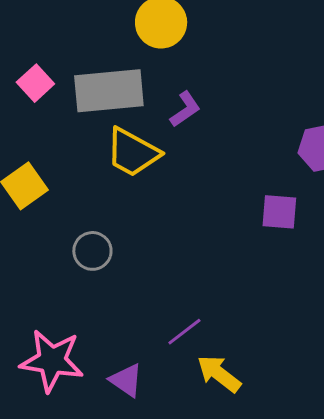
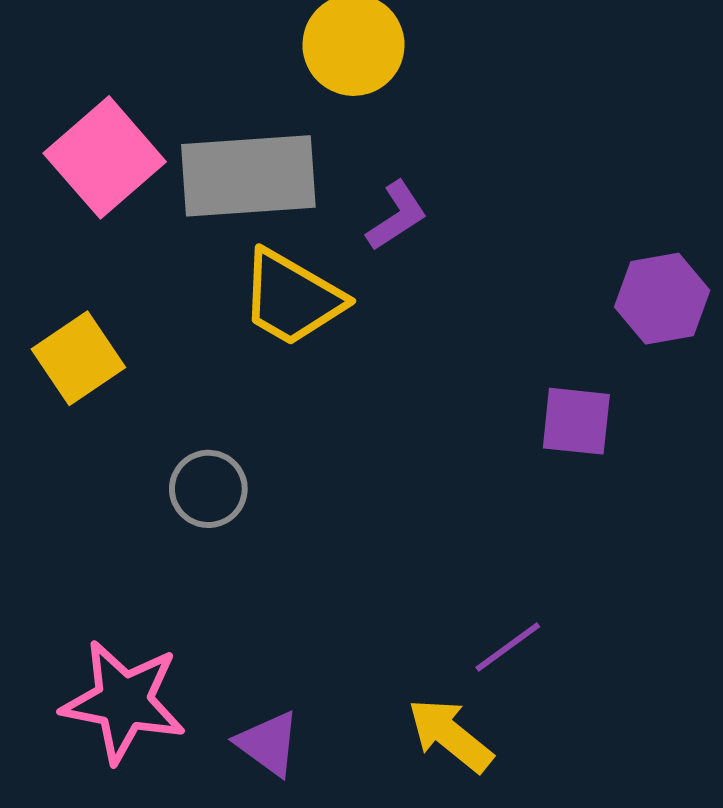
pink square: (35, 83) -> (105, 157), size x1.6
purple line: (184, 332) -> (508, 647), moved

